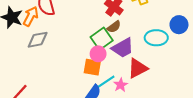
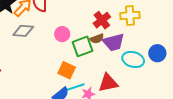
purple trapezoid: (123, 48) -> (114, 42), moved
pink circle: (98, 54) -> (62, 34), moved

